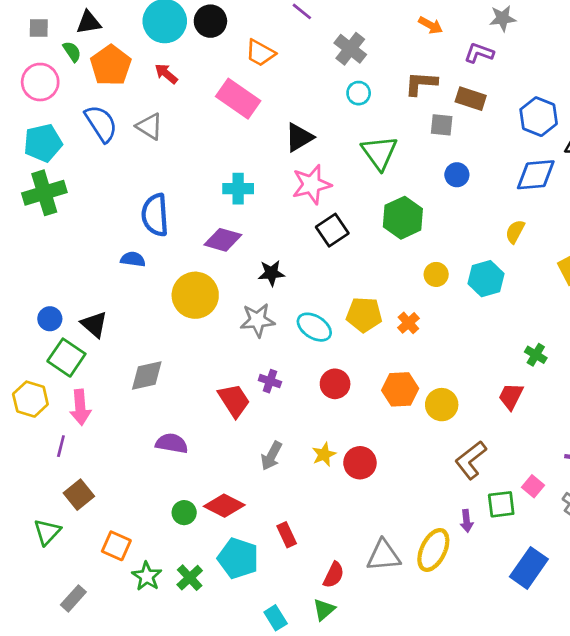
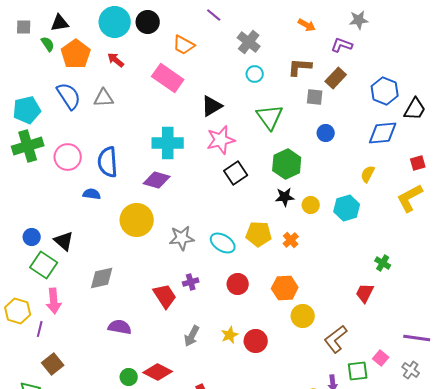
pink circle: (40, 82) -> (68, 157), moved
brown rectangle: (471, 99) -> (336, 78), turned -65
gray triangle: (150, 126) -> (104, 98), turned -35
cyan cross: (238, 189) -> (168, 143), size x1.4
black star: (271, 273) -> (285, 197), moved
purple cross: (270, 381) -> (191, 282), turned -35
yellow hexagon: (30, 399) -> (18, 311), moved
yellow circle: (442, 405) -> (303, 316), moved

